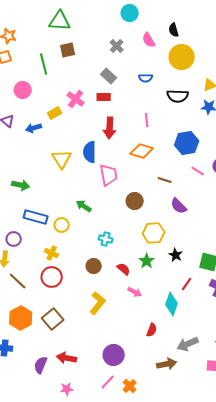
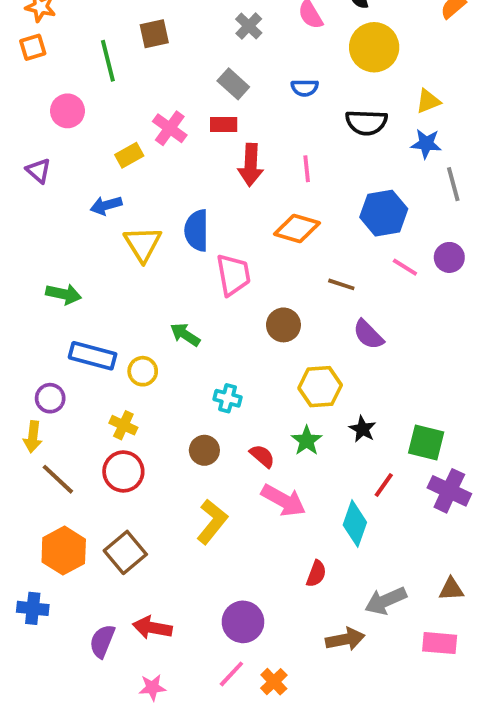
blue arrow: (34, 128) -> (106, 205), moved
red arrow: (110, 128) -> (251, 165), moved
pink arrow: (135, 292) -> (283, 500), size x1.6

